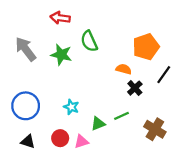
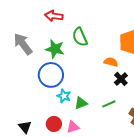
blue circle: (26, 106) -> (51, 75), moved
green triangle: (98, 124) -> (81, 103), moved
black triangle: (28, 141) -> (25, 127), turned 32

